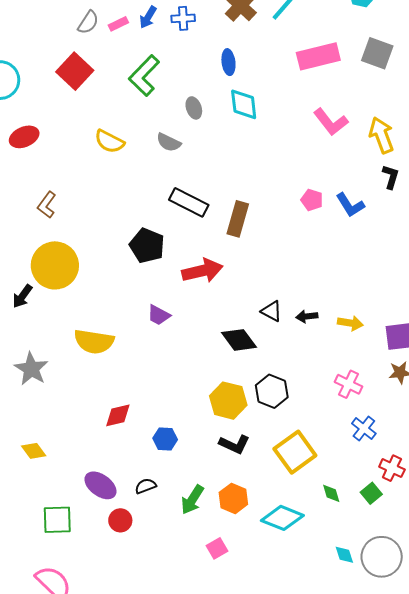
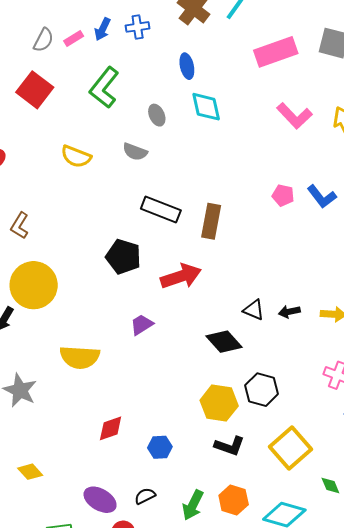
purple trapezoid: (159, 315) -> (142, 325), turned 125

